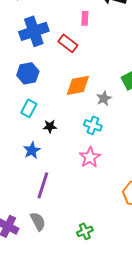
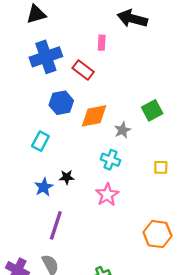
blue hexagon: (28, 73) -> (61, 103), moved
black star: (50, 126) -> (67, 177), moved

